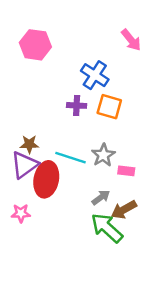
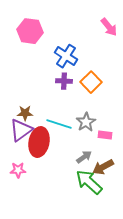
blue cross: (95, 75) -> (66, 56), moved
orange square: (109, 107) -> (91, 82), turned 30

